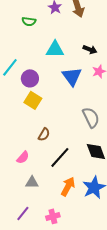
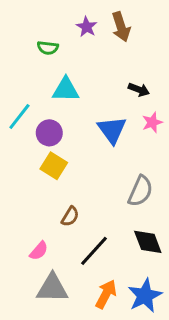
cyan triangle: (55, 49) -> (66, 90), moved
gray semicircle: (91, 117) -> (140, 191), turned 50
gray triangle: (32, 182) -> (52, 288), size x1.6

